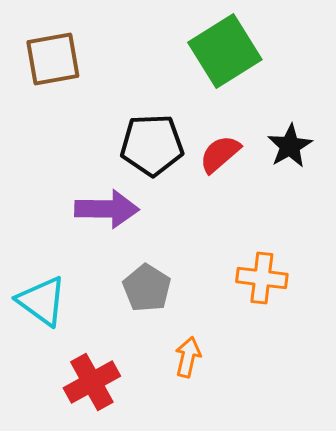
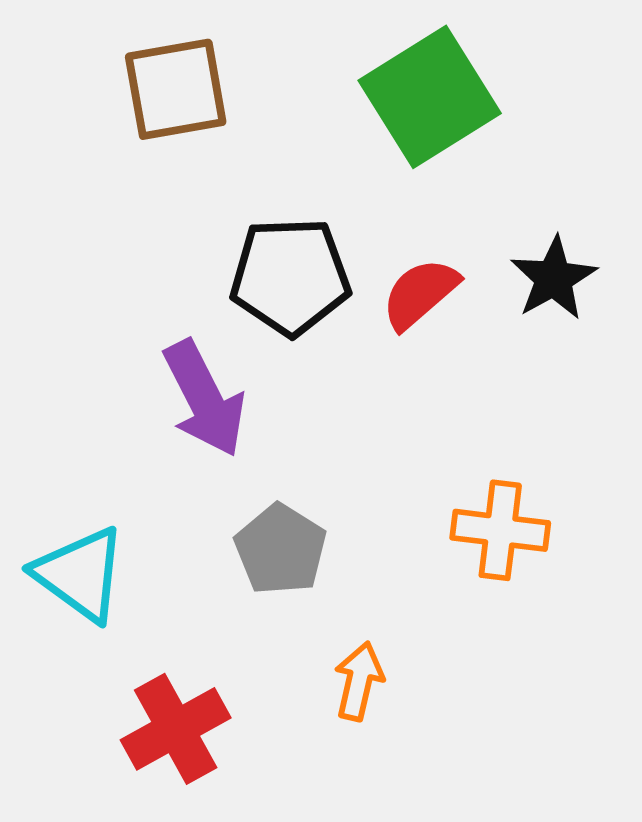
brown square: (53, 59) -> (176, 89), moved
purple arrow: (107, 209) -> (204, 399), turned 62

